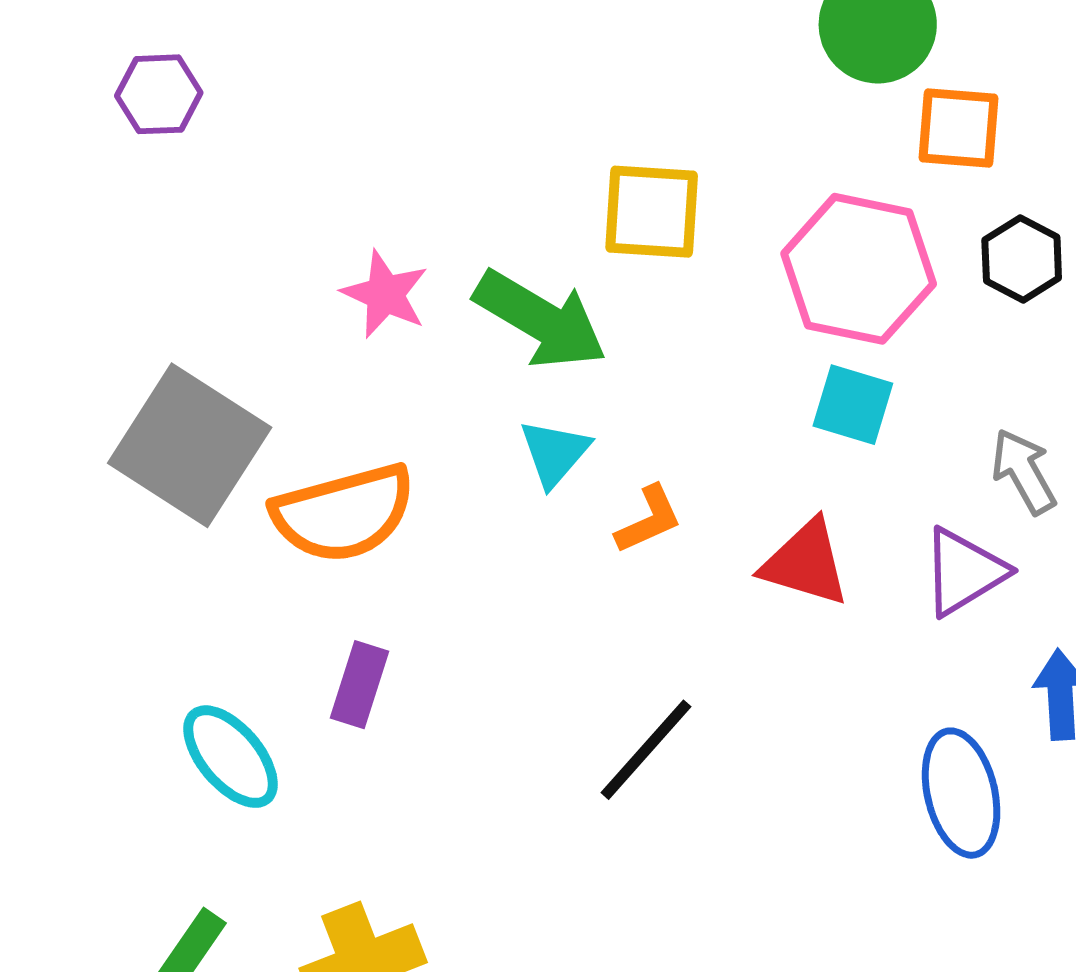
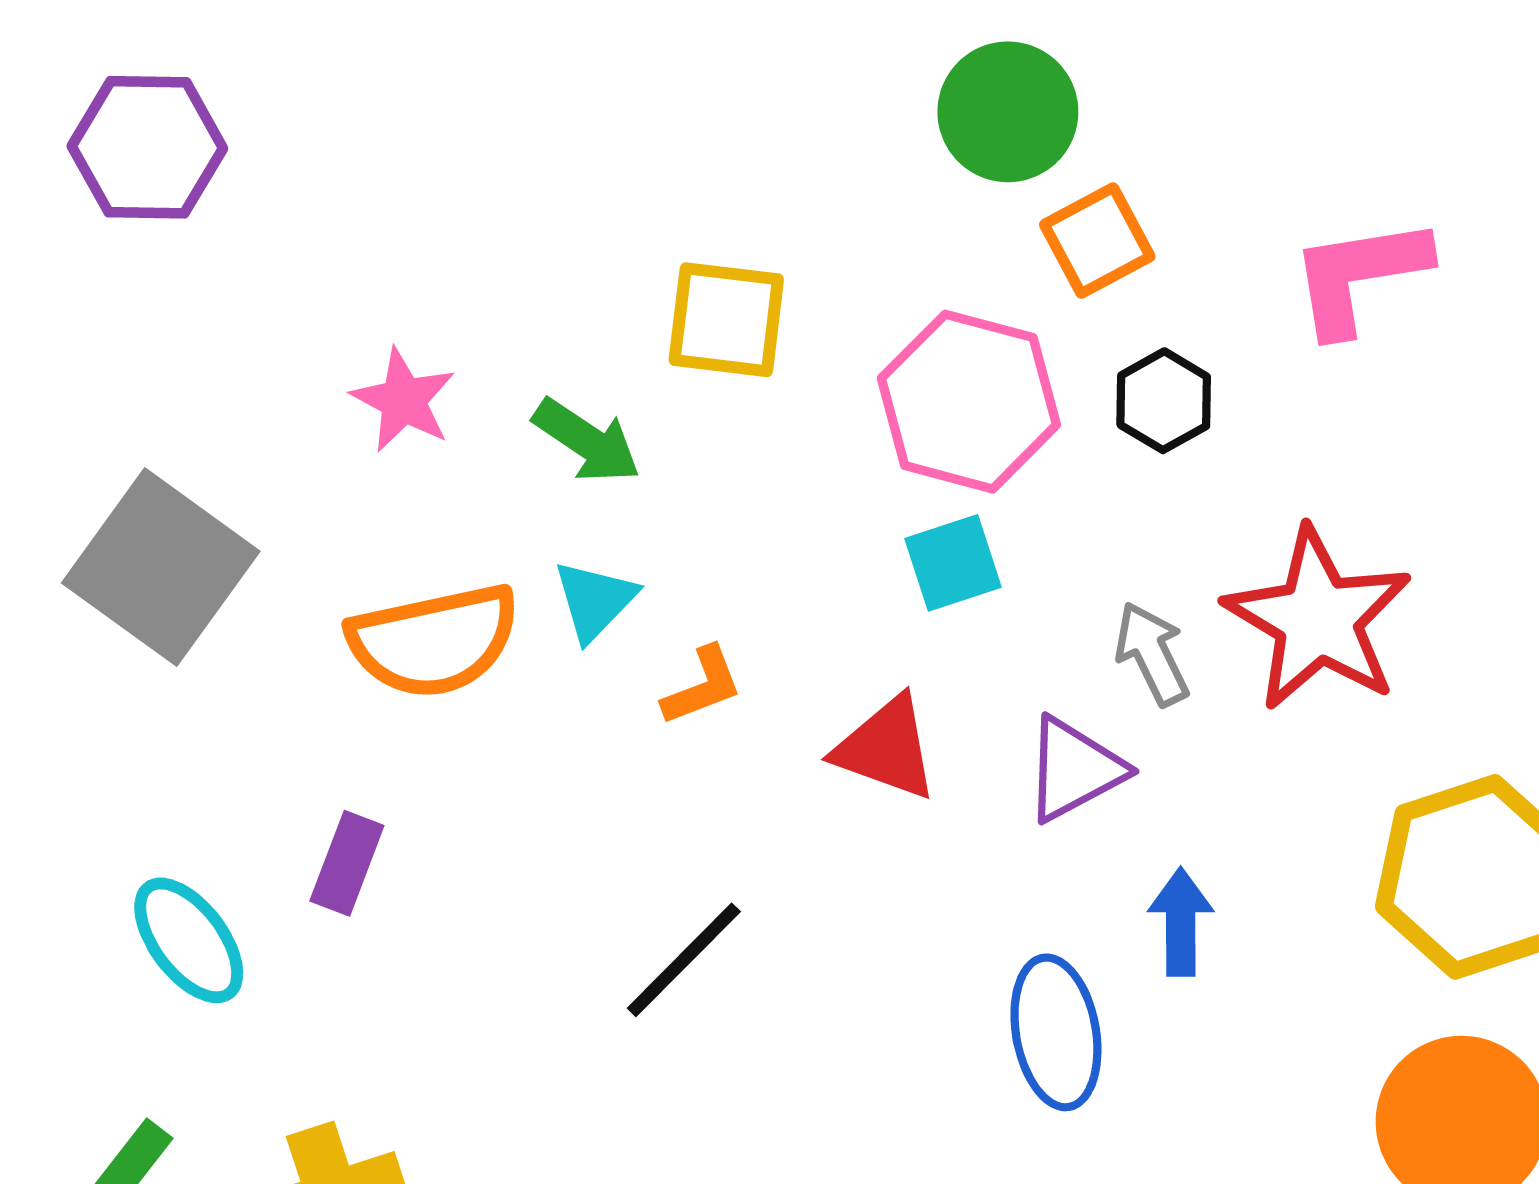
purple hexagon: (159, 94) -> (147, 147), size x1.5
orange square: (959, 128) -> (1097, 241), turned -36
green arrow: (540, 320) -> (587, 441), size x0.7
cyan square: (853, 405) -> (953, 563), turned -38
orange semicircle: (343, 513) -> (434, 641), moved

